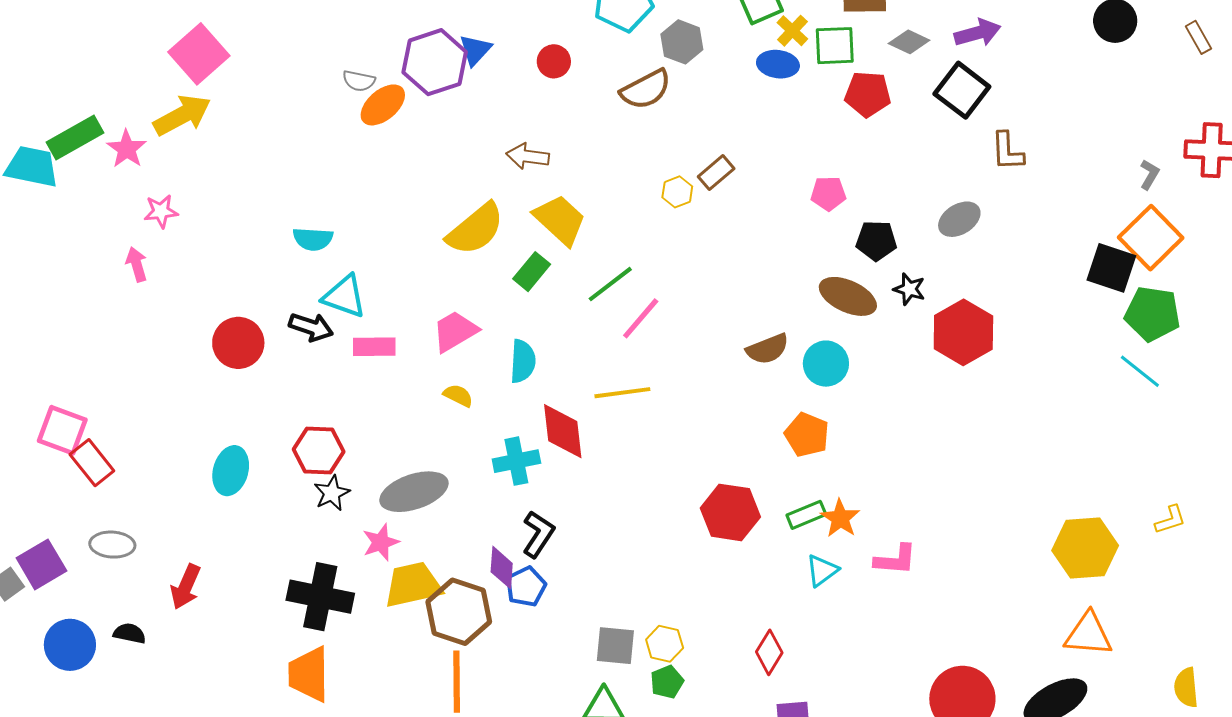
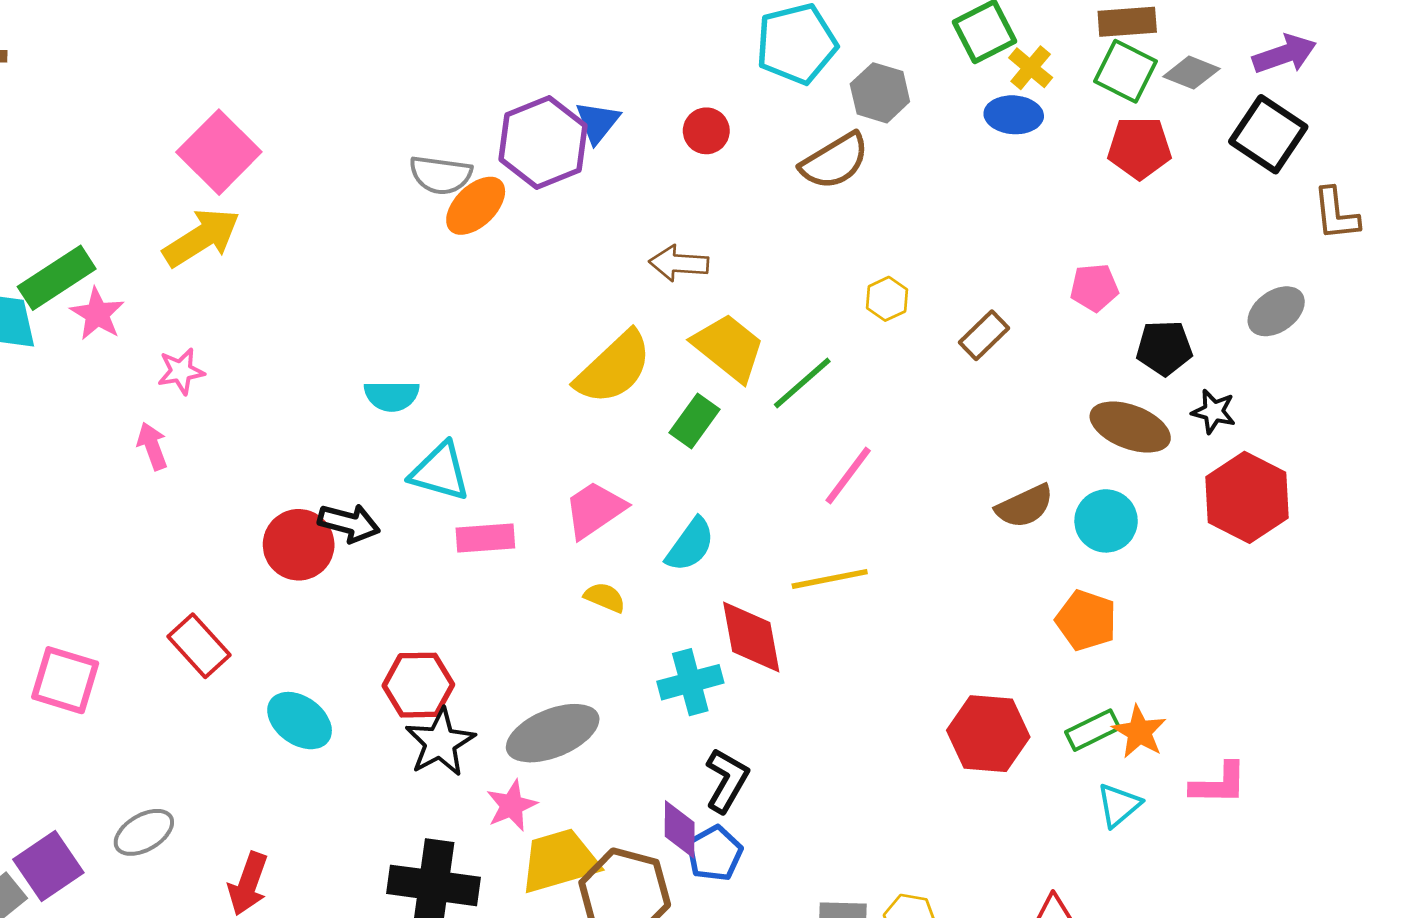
green square: (835, 46) -> (1125, 71), moved, turned 33
gray semicircle: (359, 81) -> (441, 175), size x1.4
pink star: (127, 149) -> (97, 314), moved
brown rectangle: (716, 173) -> (984, 335), moved
green line: (610, 284) -> (802, 383), moved
black arrow: (311, 327) -> (349, 523), moved
red hexagon: (963, 332) -> (1247, 497), moved
cyan semicircle: (523, 361) -> (690, 545), turned 36
red rectangle: (92, 463) -> (199, 646), moved
cyan ellipse: (231, 471) -> (300, 721), turned -66
black star: (332, 493) -> (440, 742), size x1.4
gray ellipse: (112, 545) -> (144, 832), turned -30

